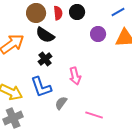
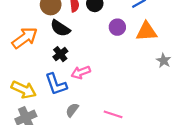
pink arrow: (75, 76) -> (81, 72), moved, turned 84
gray semicircle: (61, 103) -> (72, 110), moved

